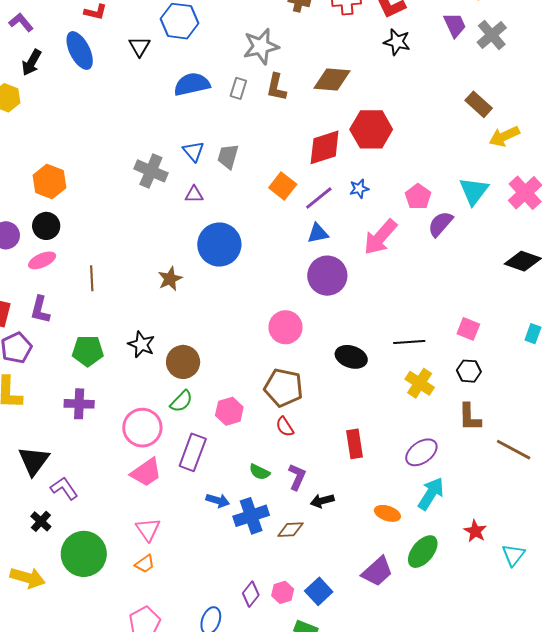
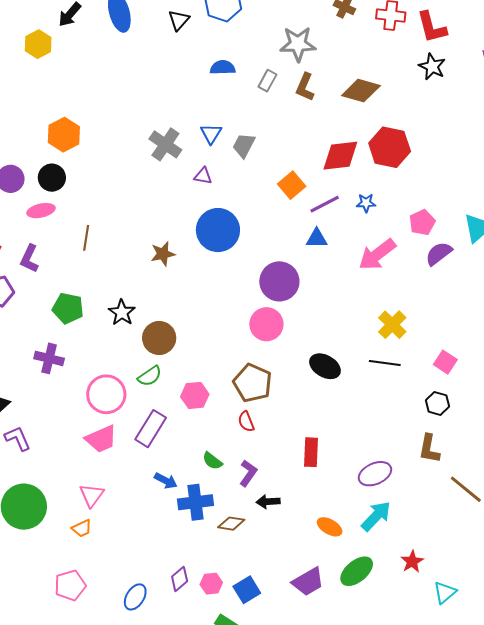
blue semicircle: (192, 84) -> (223, 67), size x0.7
purple circle: (327, 276) -> (279, 281), moved
yellow cross: (420, 383) -> (392, 325), moved

